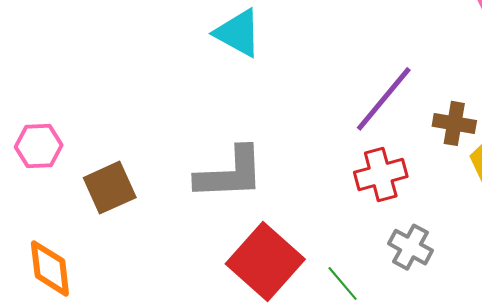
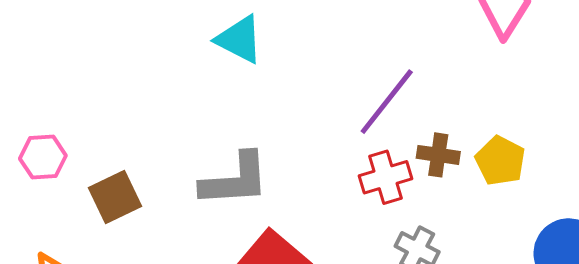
brown cross: (454, 123) -> (438, 155), moved

